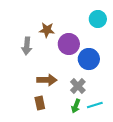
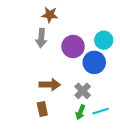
cyan circle: (98, 19) -> (104, 40), moved
brown star: (47, 30) -> (50, 15), moved
gray arrow: (27, 46) -> (41, 38), moved

